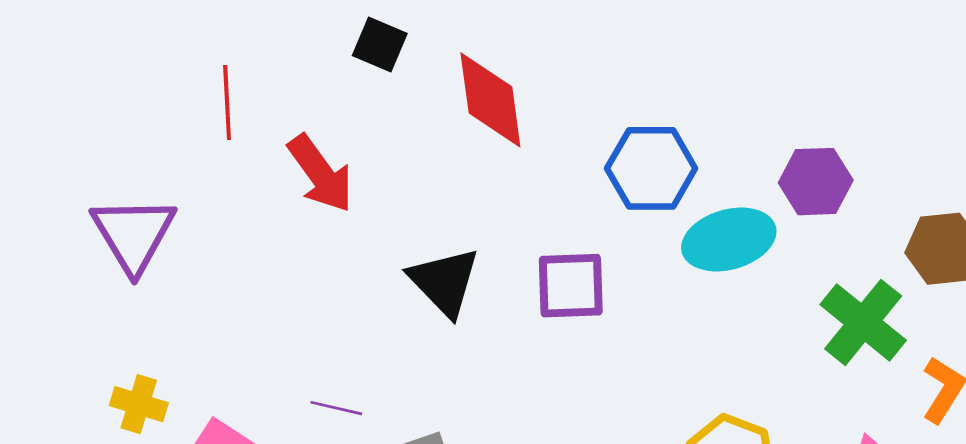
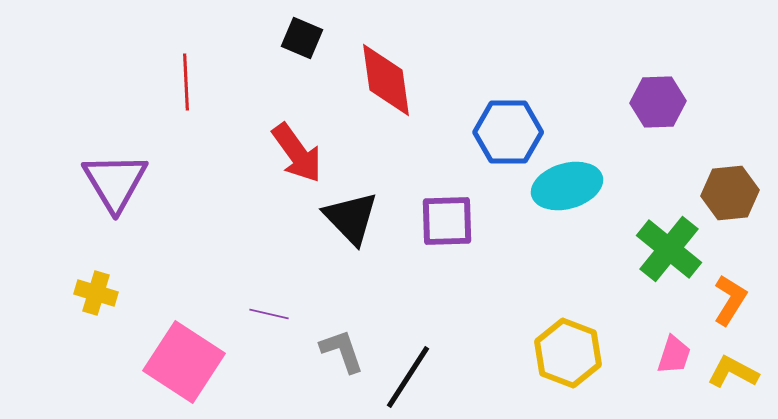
red arrow: (321, 174) -> (297, 153), moved
purple hexagon: (816, 182) -> (658, 102), moved
yellow cross: (139, 404) -> (96, 293), moved

